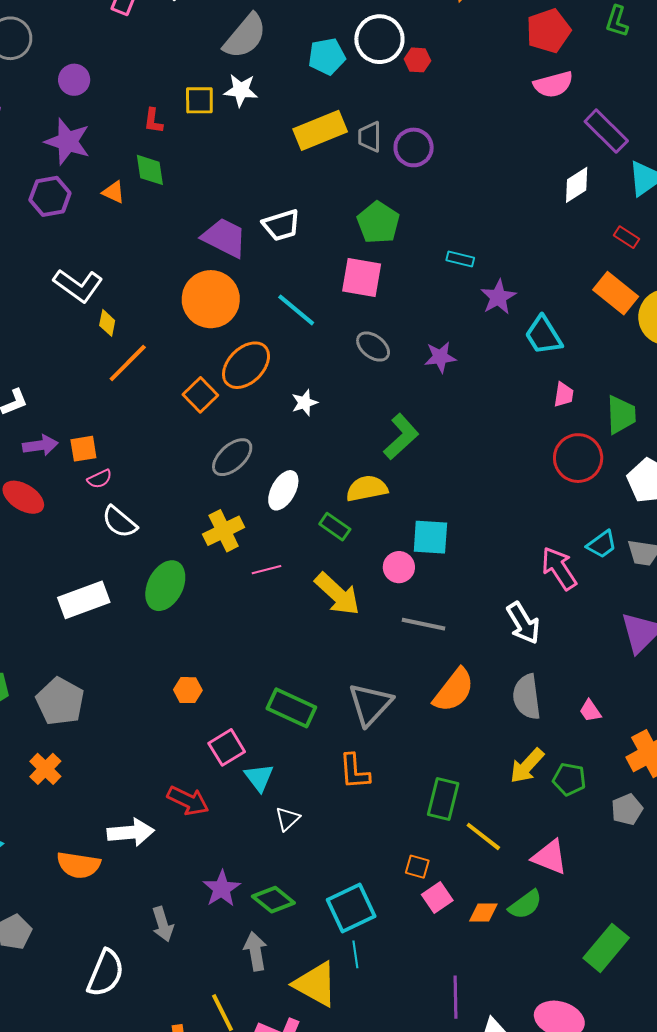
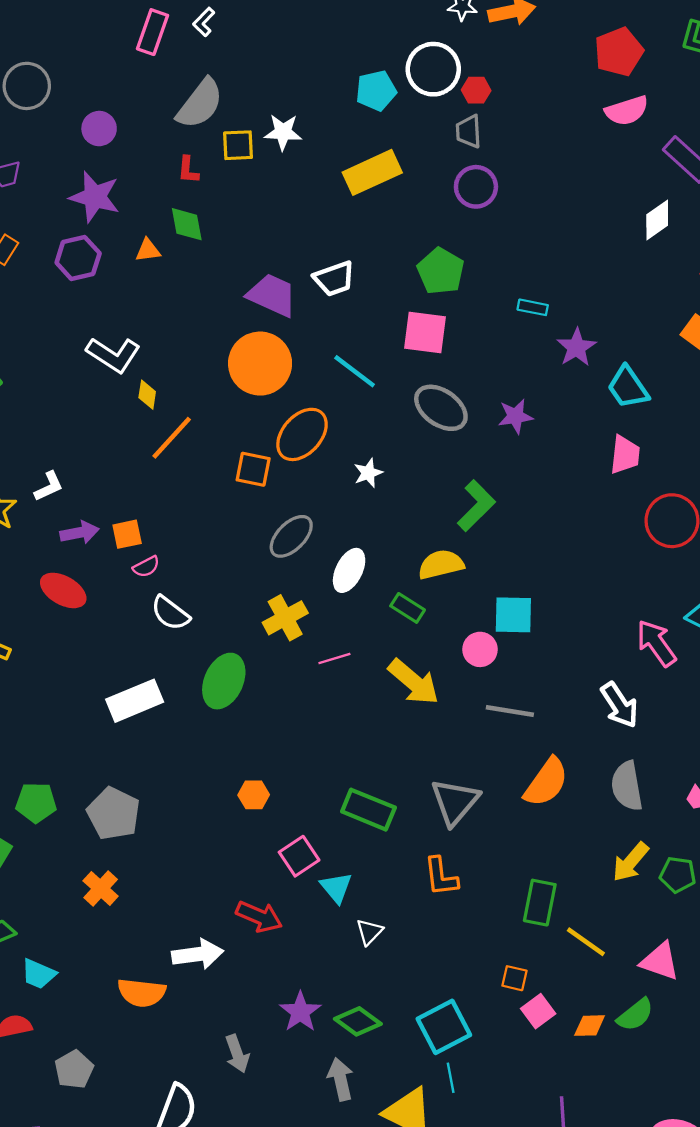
gray semicircle: (245, 36) -> (200, 104), moved
gray trapezoid: (370, 137) -> (469, 131), moved
orange triangle: (114, 192) -> (148, 250), turned -30
gray ellipse: (373, 347) -> (441, 408), size x1.4
orange square: (200, 395) -> (253, 469), turned -32
pink trapezoid: (564, 395) -> (625, 455), moved, size x1.4

